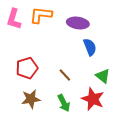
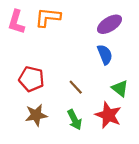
purple ellipse: (78, 23) -> (109, 24), moved, turned -40
red pentagon: (27, 68) -> (31, 79), turned 30

